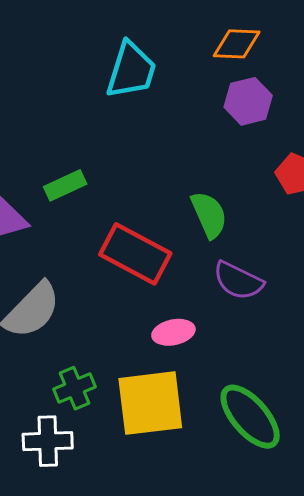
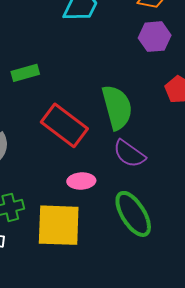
green semicircle: (209, 215) -> (117, 107), size x1.4
green ellipse: (250, 417) -> (133, 214), moved

